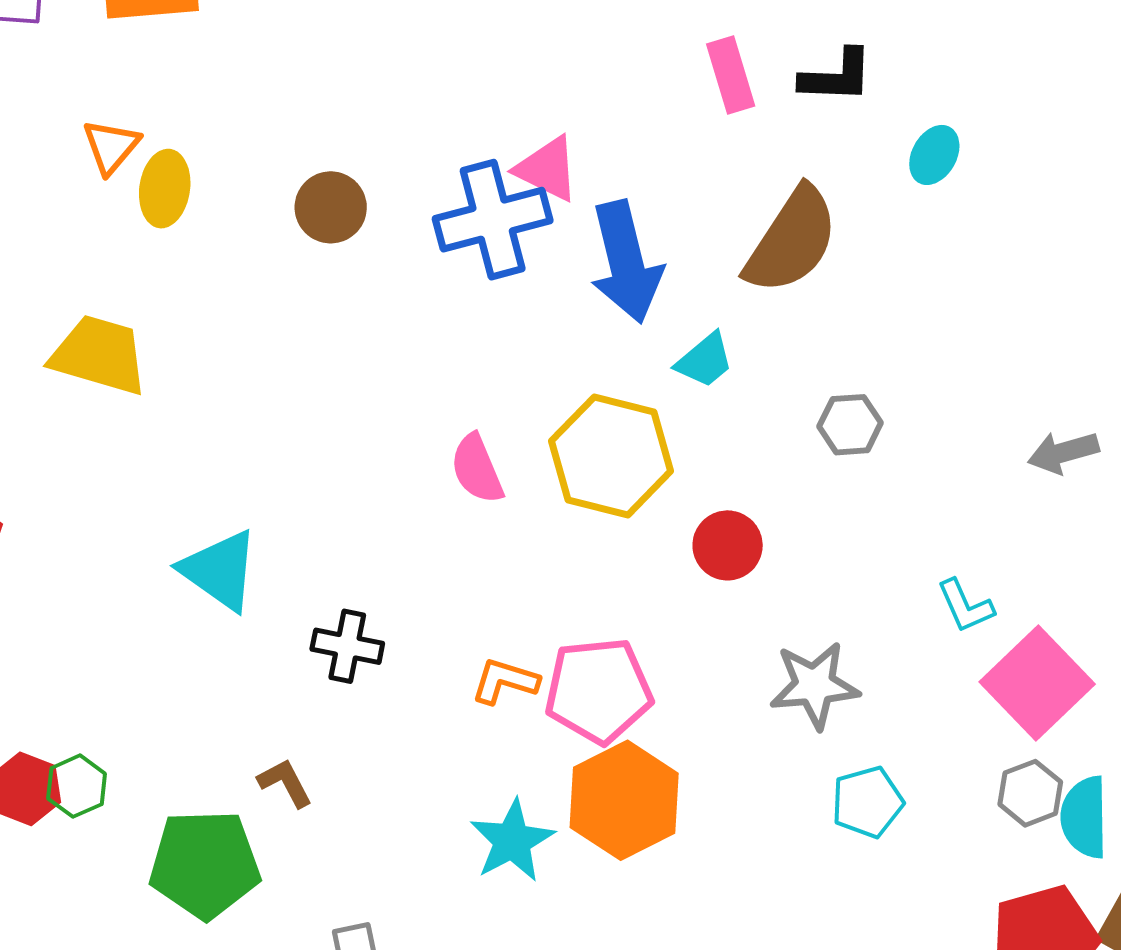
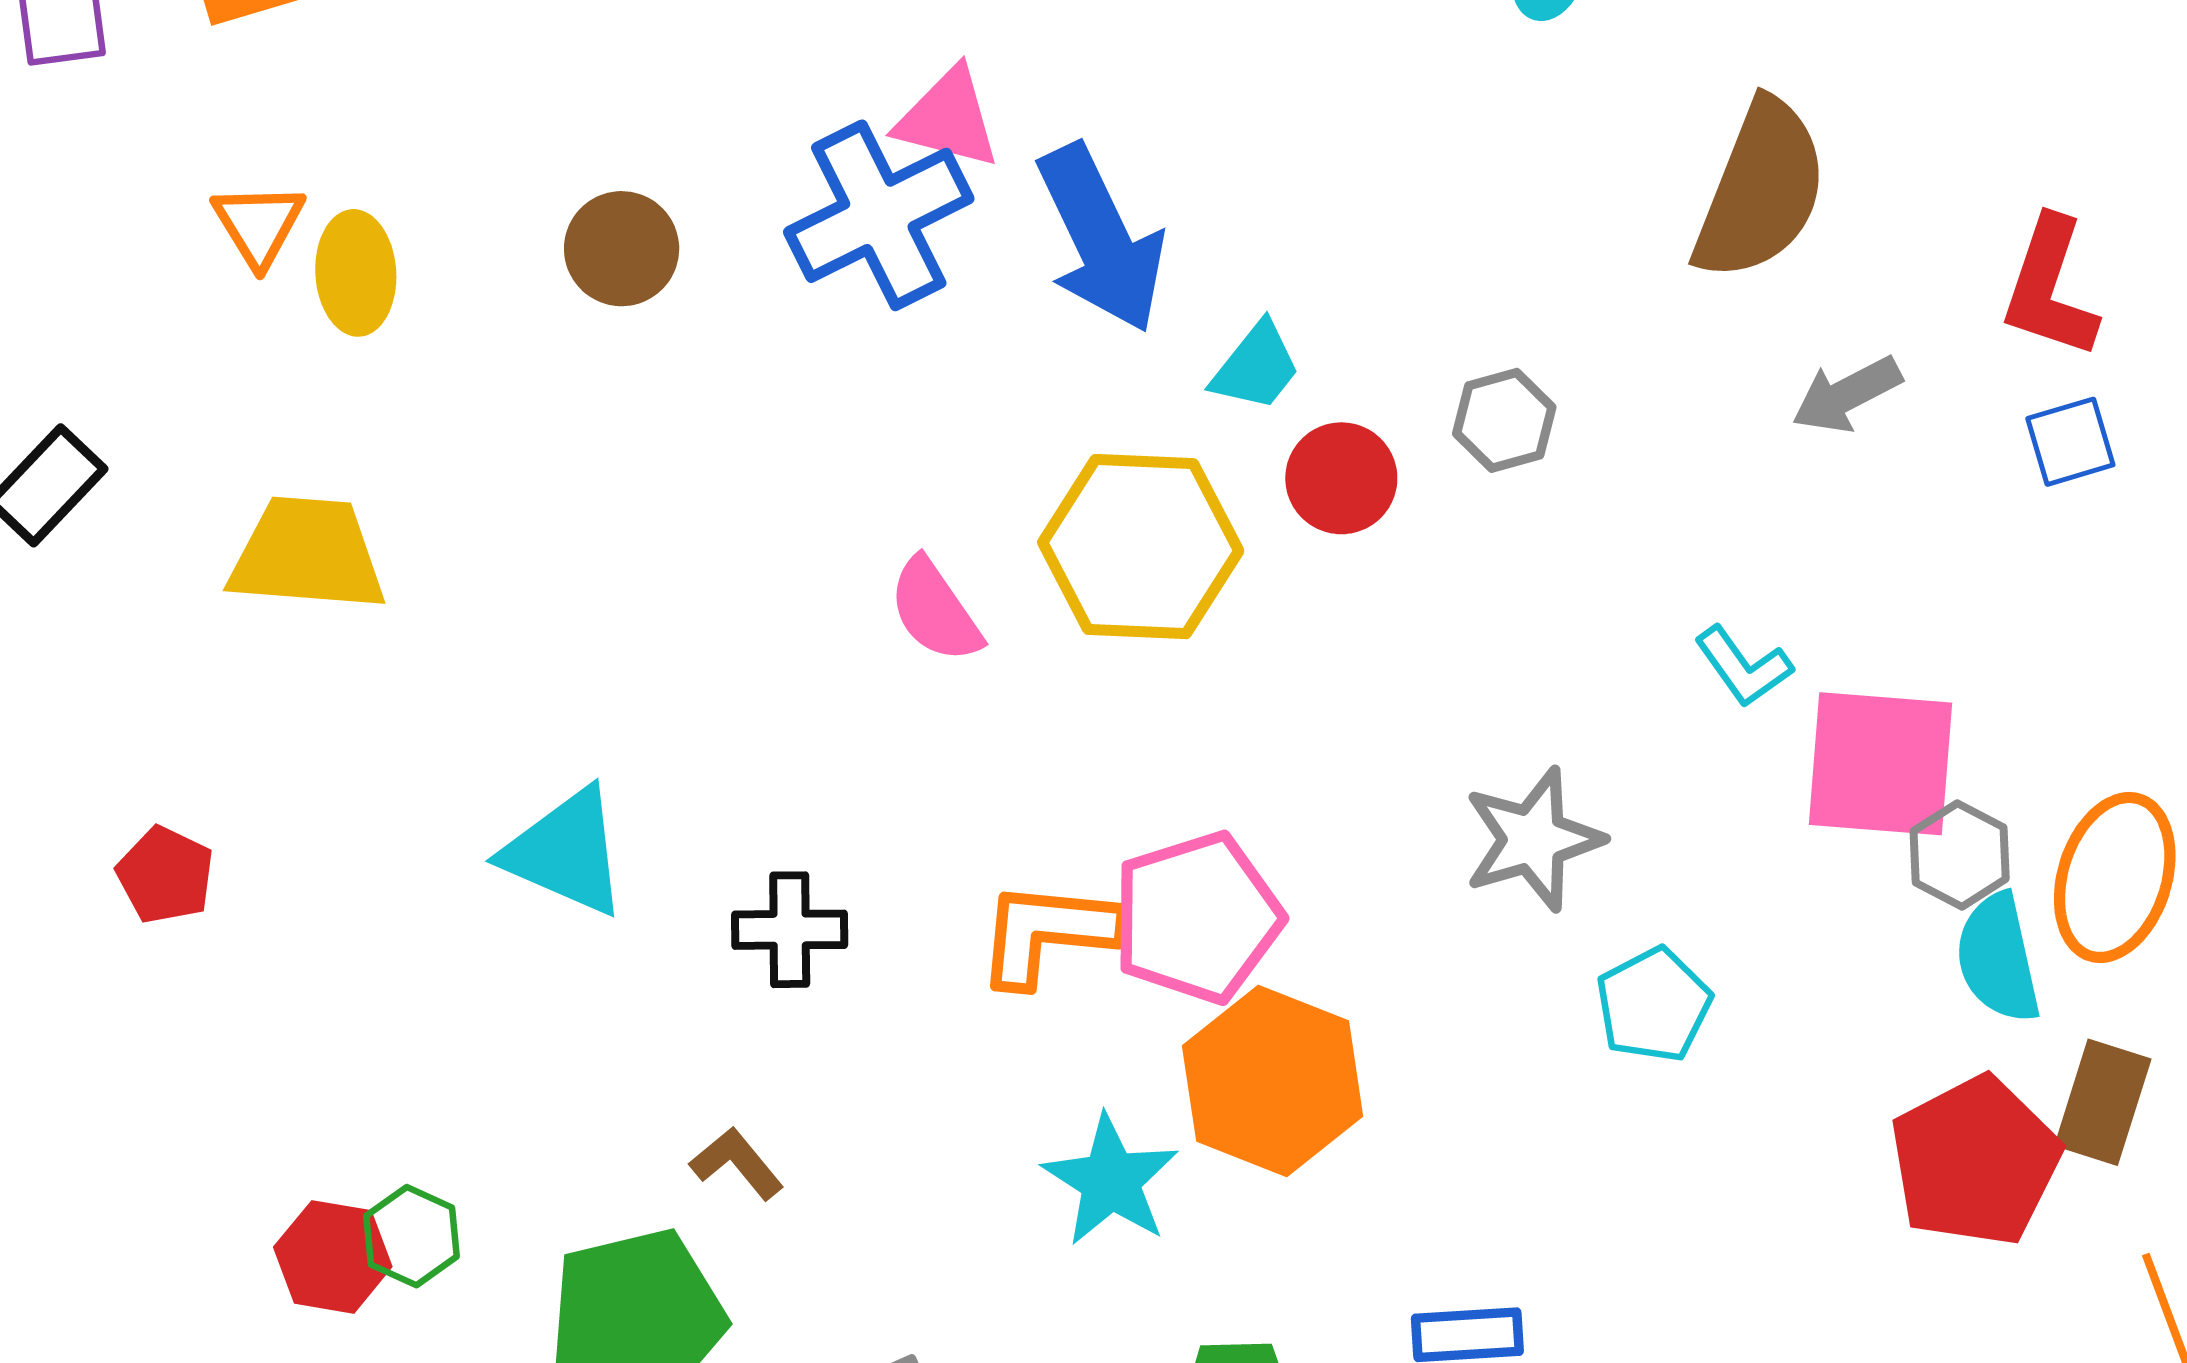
brown semicircle: (792, 240) -> (1761, 190), moved
red circle: (728, 545) -> (1341, 478), moved
orange L-shape: (505, 681) -> (1048, 933), size x1.4
pink square: (1037, 683) -> (1880, 764), turned -30
gray hexagon: (1030, 793) -> (1960, 855), moved

